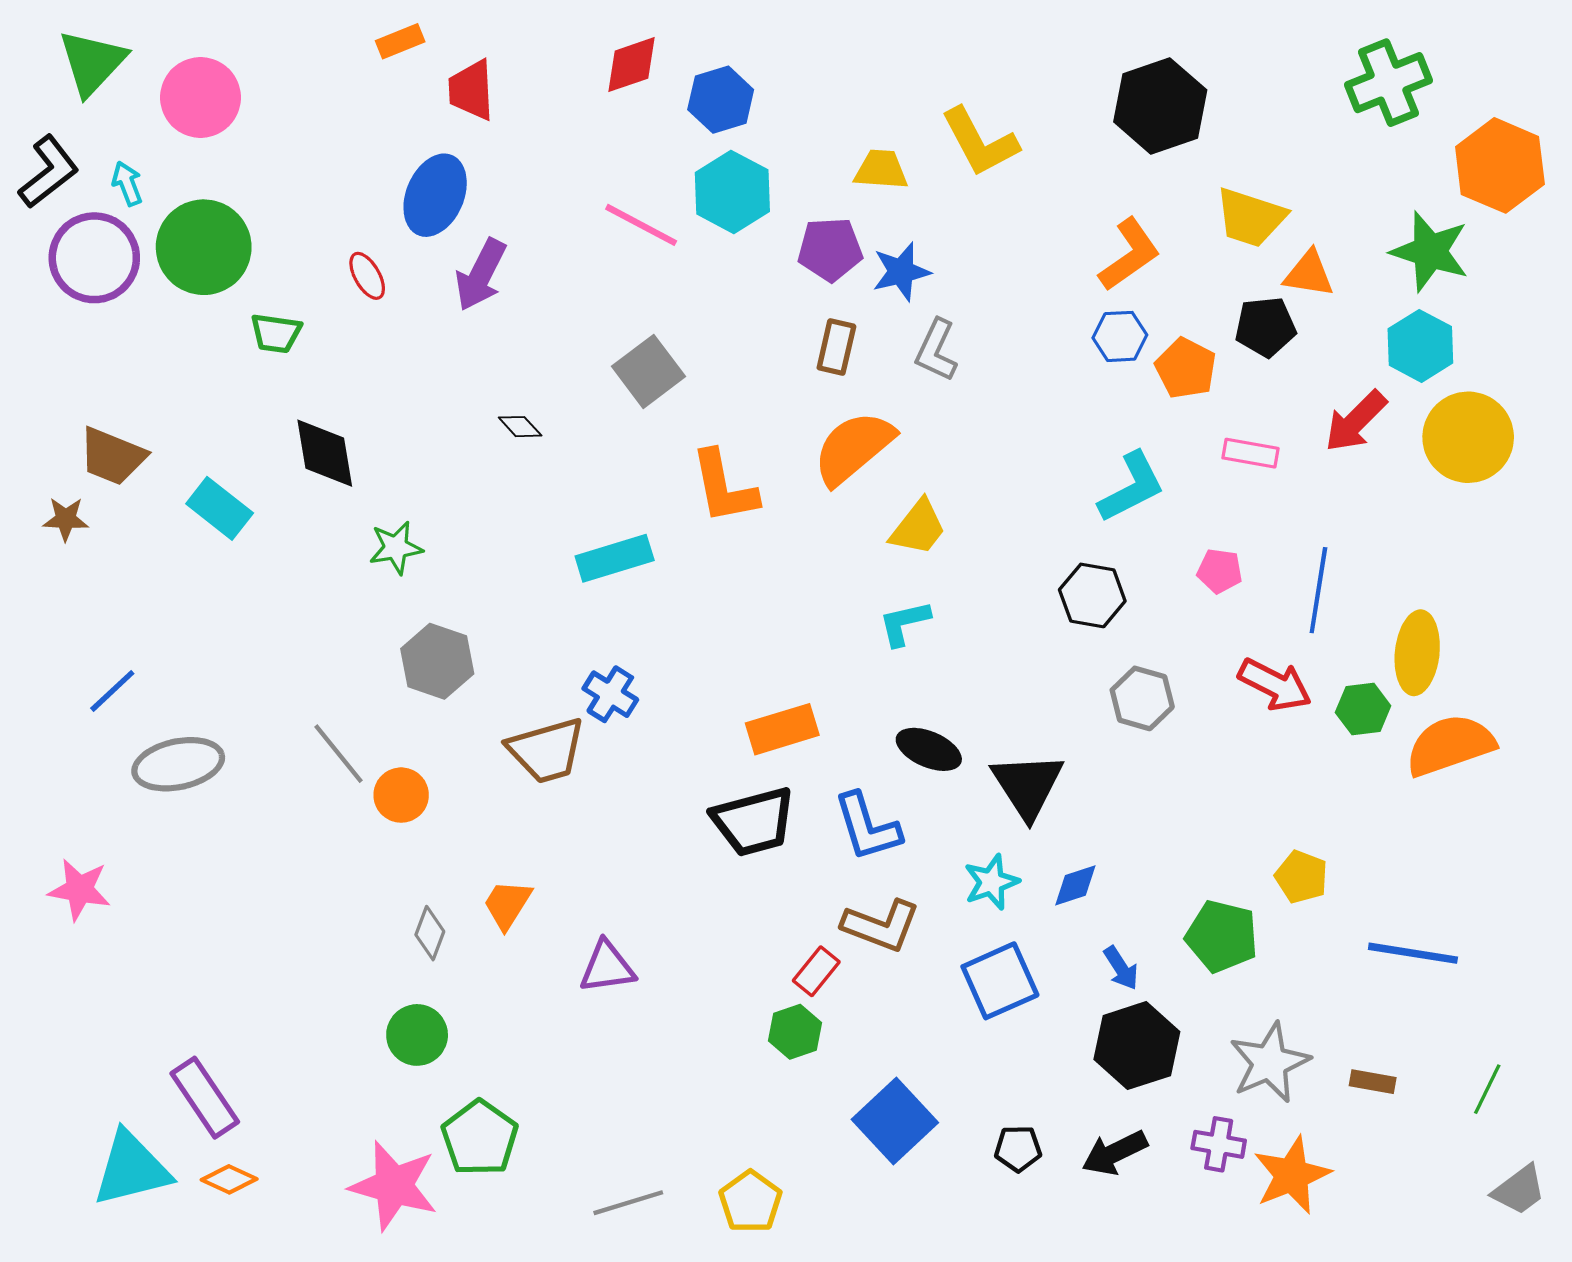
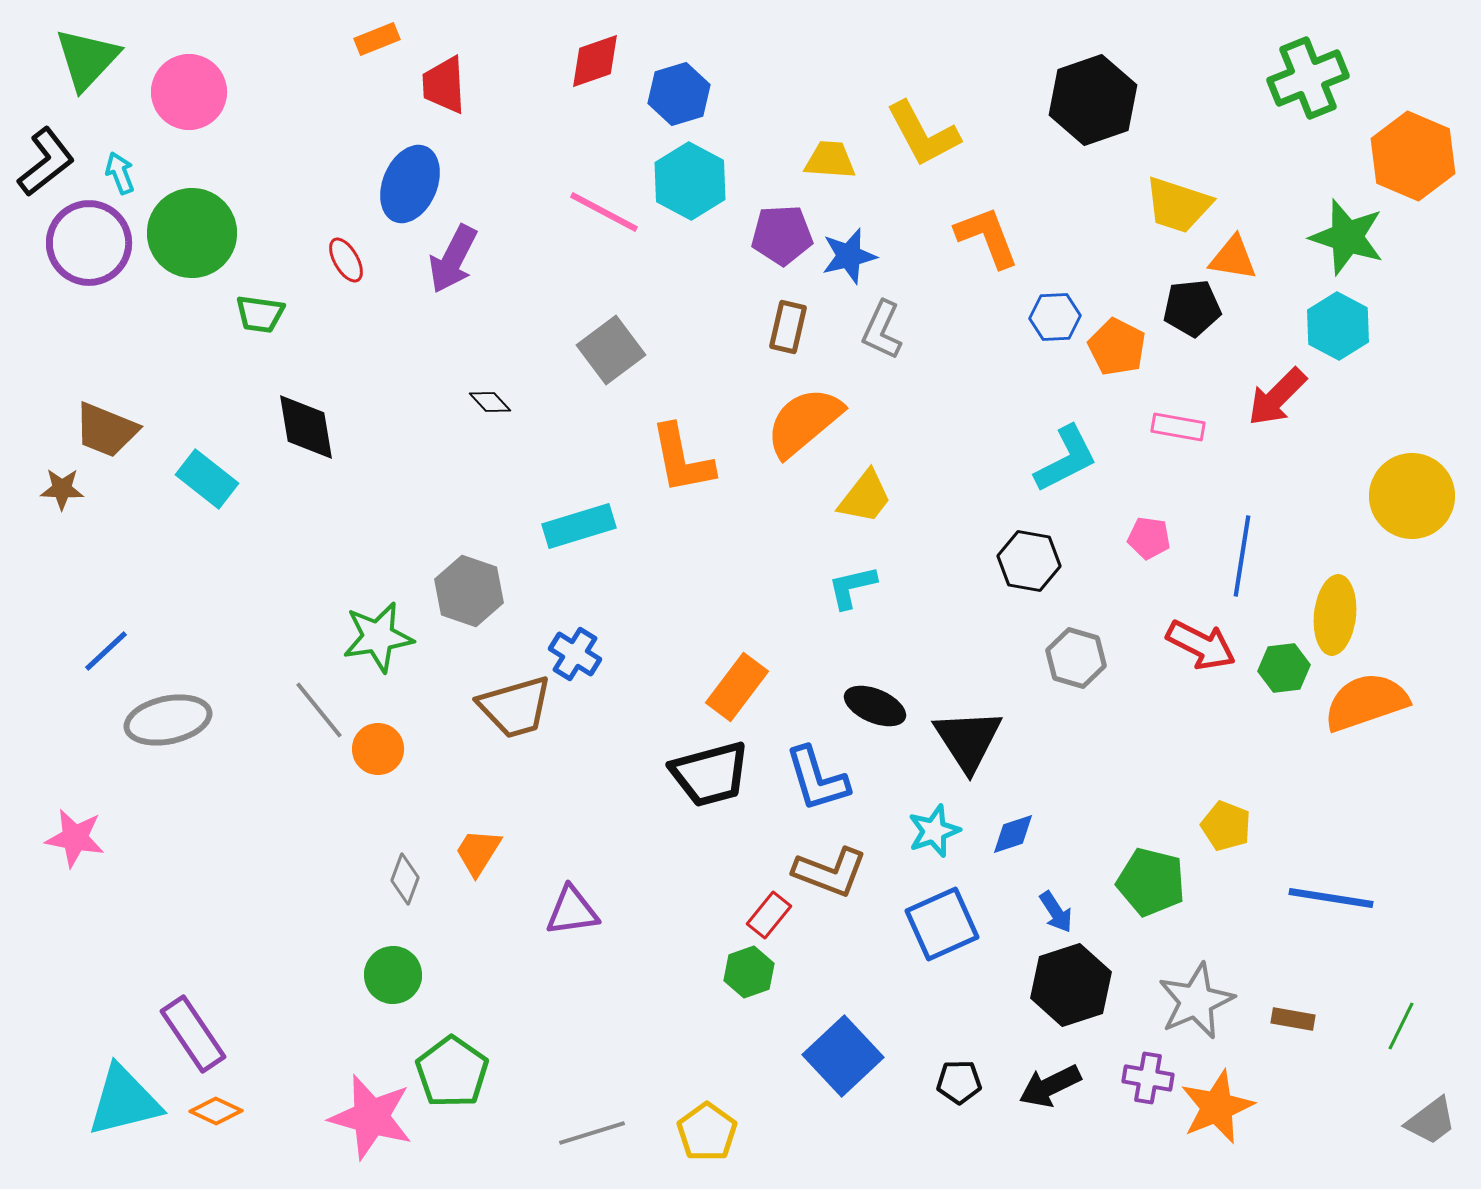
orange L-shape: (1129, 255) -> (987, 237), moved, turned -76
yellow circle: (1468, 437) -> (1412, 496), moved
green star: (396, 548) -> (378, 637), moved, size x1.4
gray hexagon: (437, 661) -> (469, 591), moved
orange rectangle: (782, 729) -> (737, 687), turned -36

